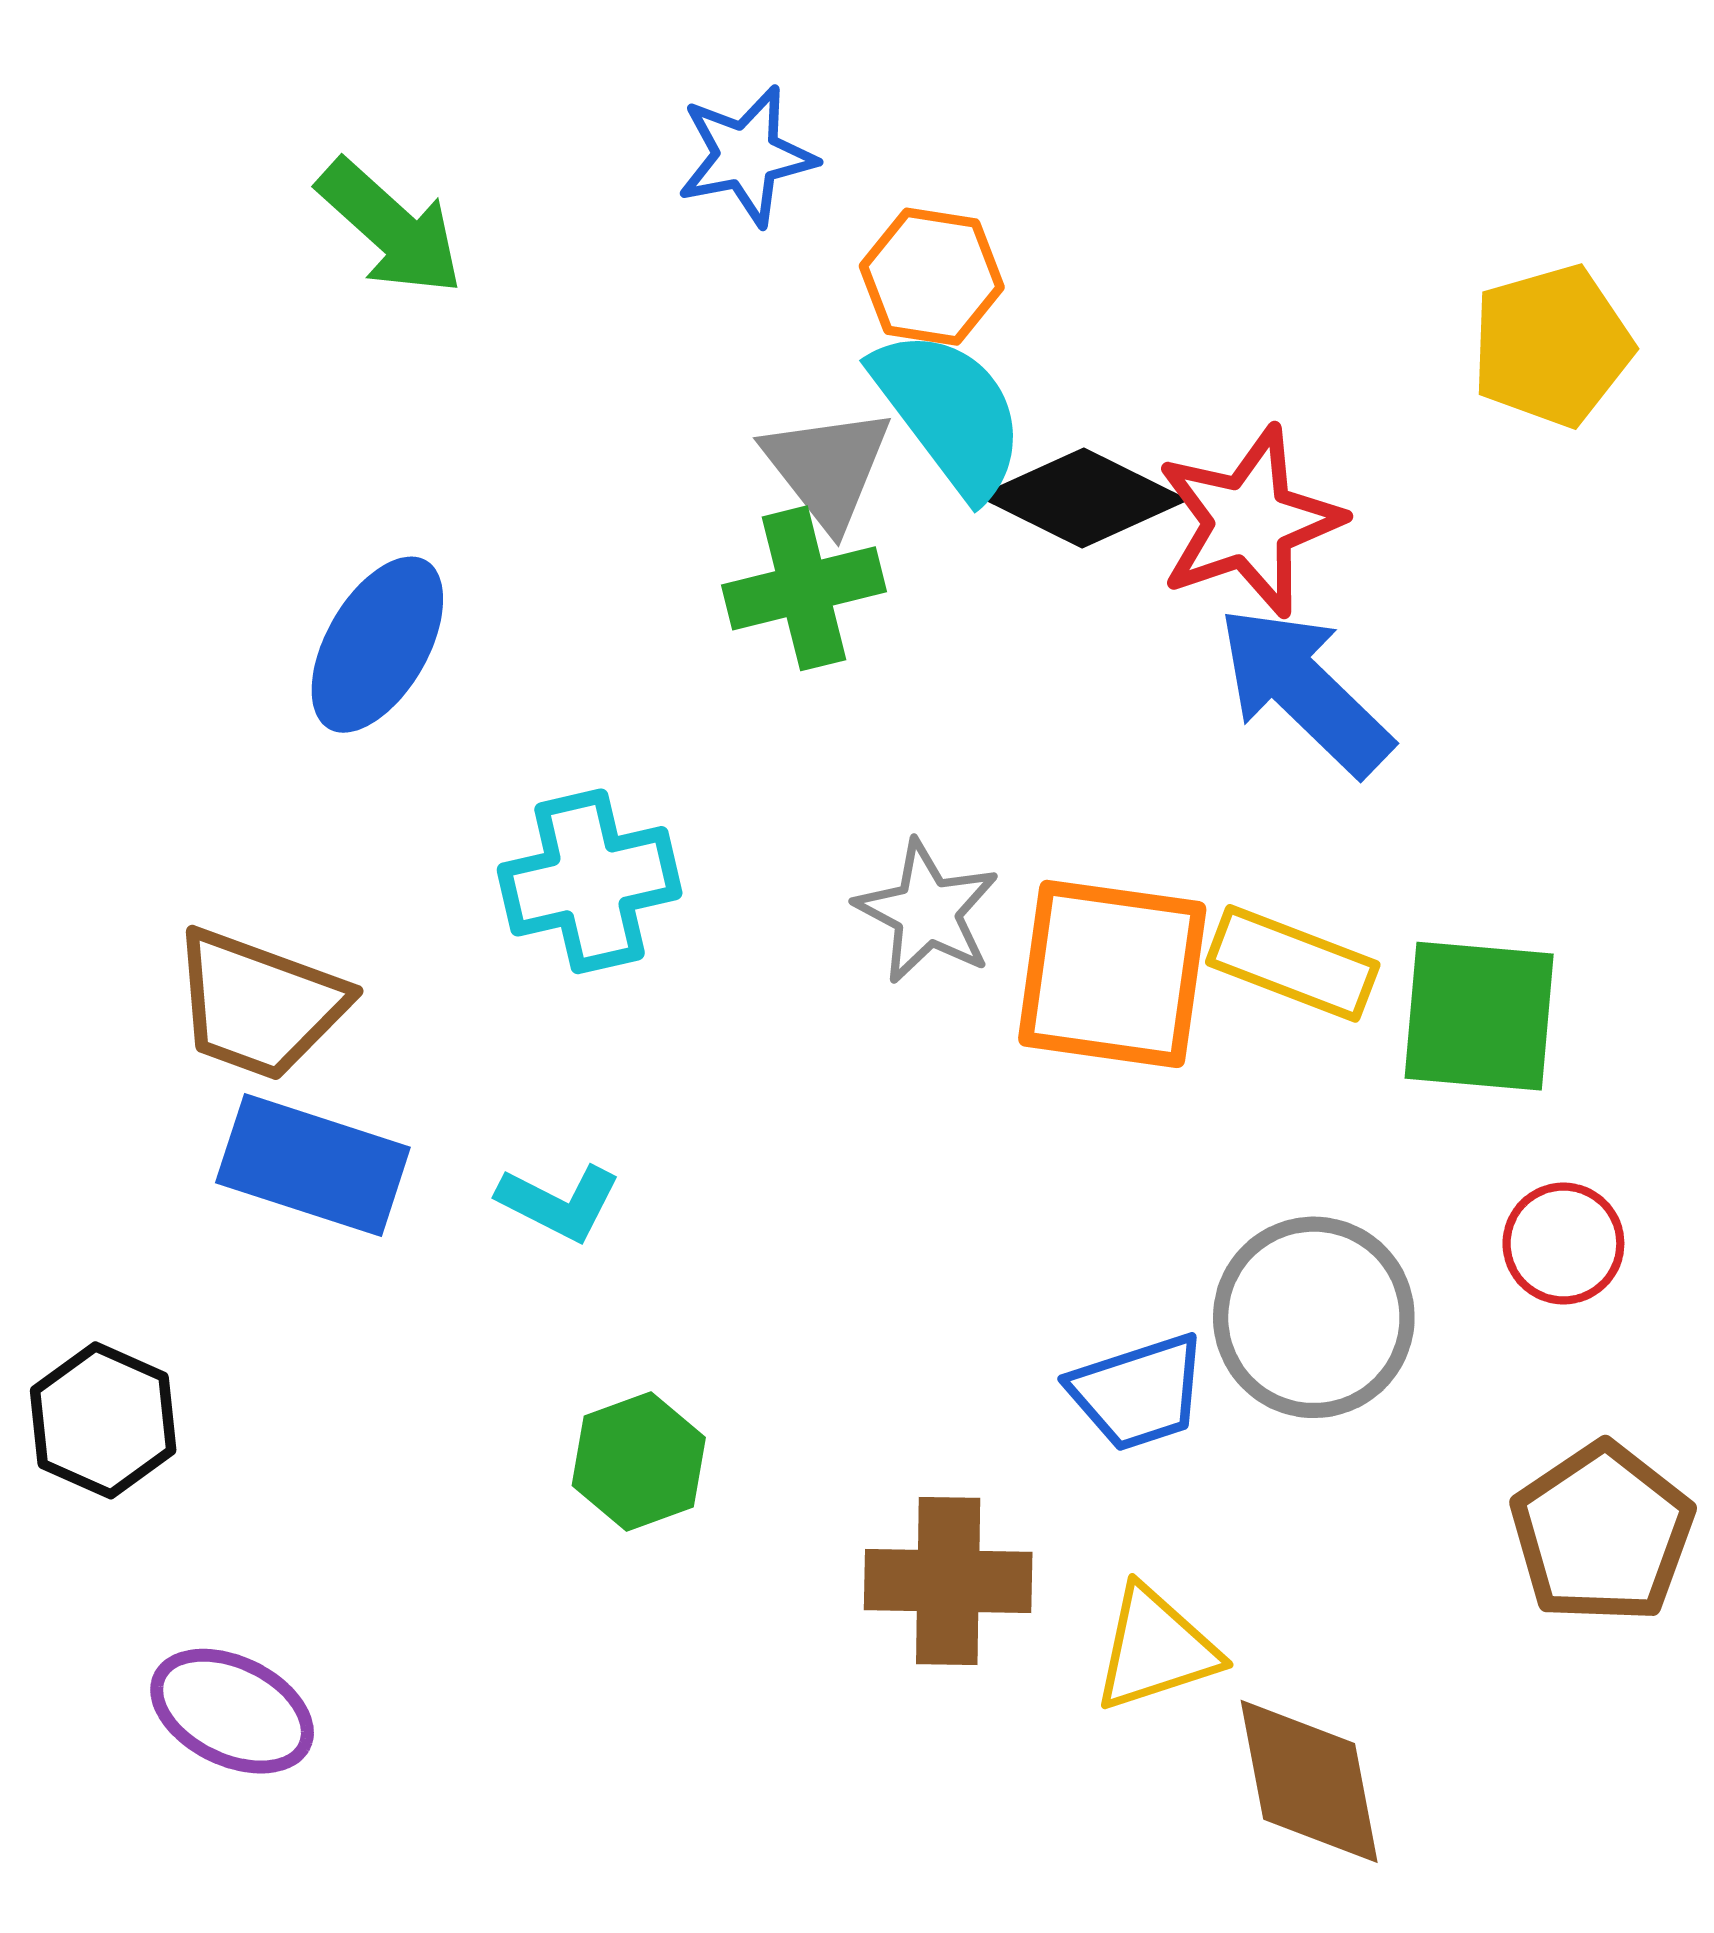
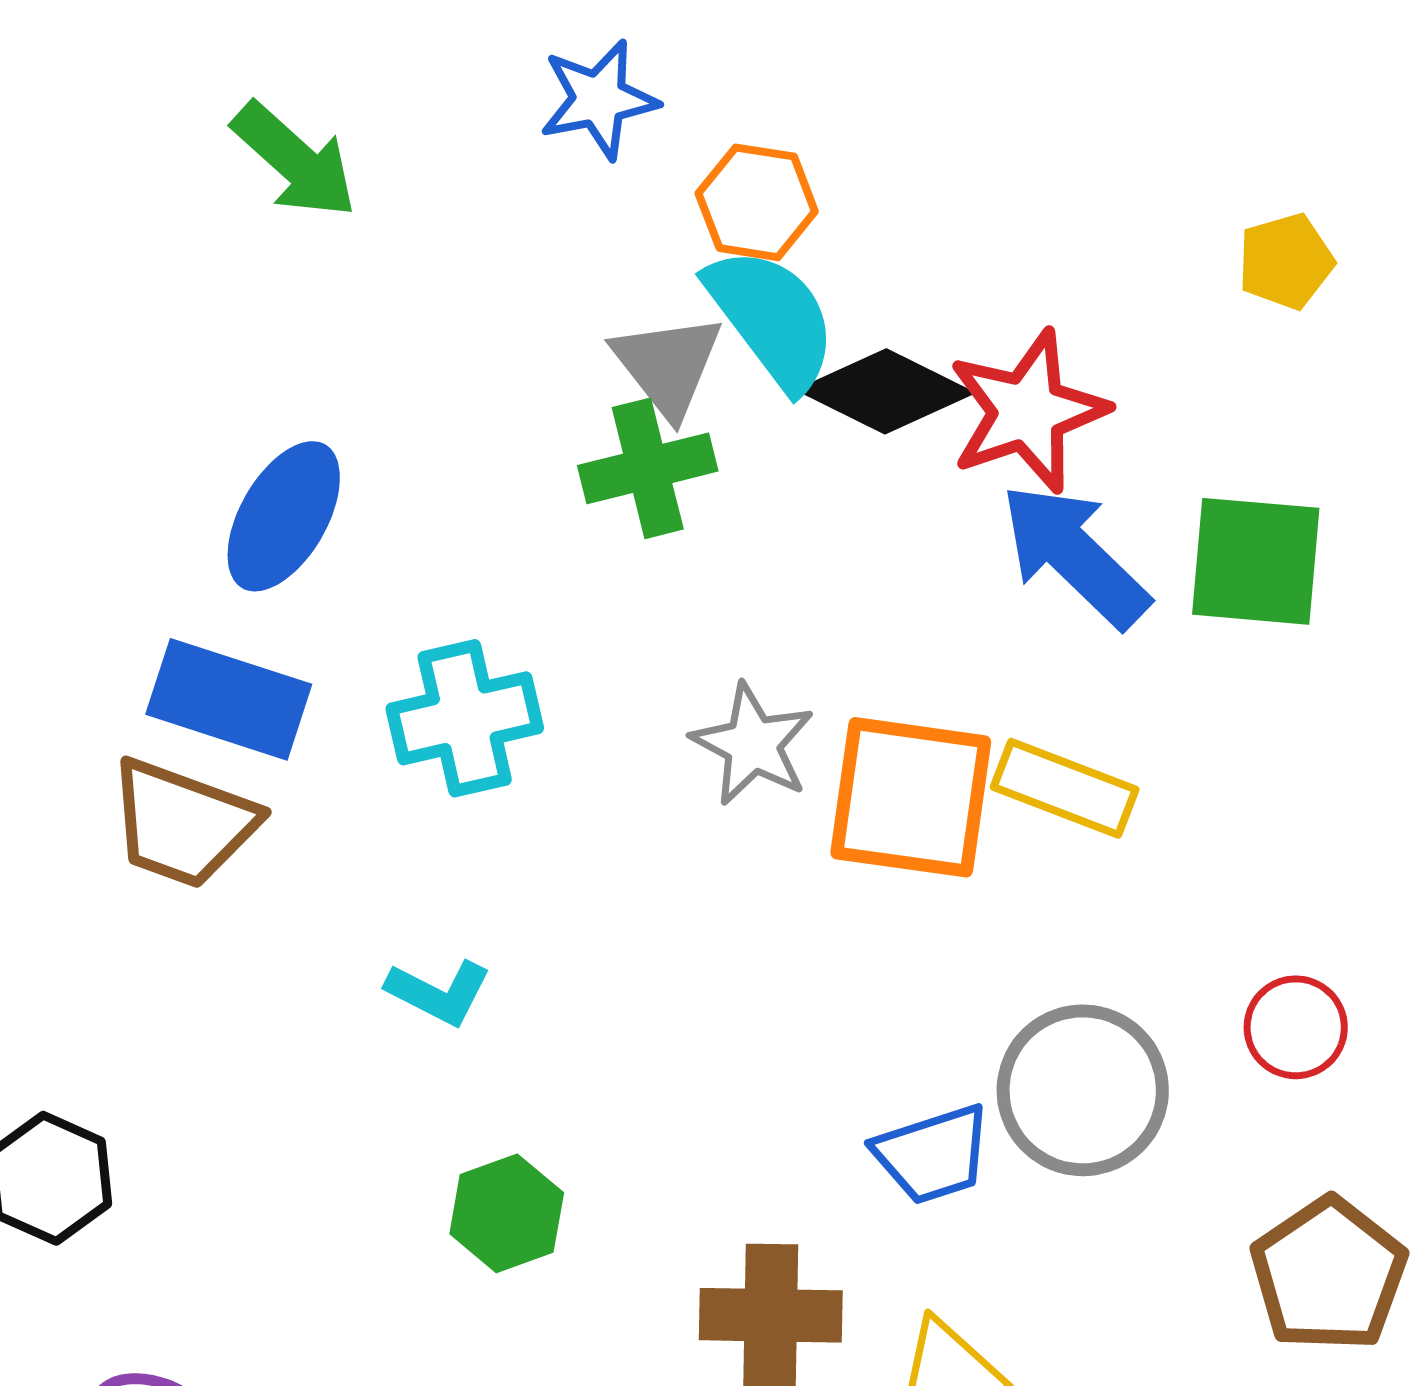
yellow pentagon: (1552, 346) -> (1286, 261), size x0.7
green square: (1479, 1016) -> (1256, 561), moved
blue rectangle: (313, 1165) -> (229, 699), moved

